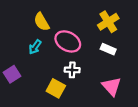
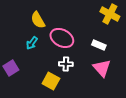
yellow cross: (108, 22) -> (110, 14), moved, turned -30
pink triangle: (112, 86) -> (102, 68), moved

